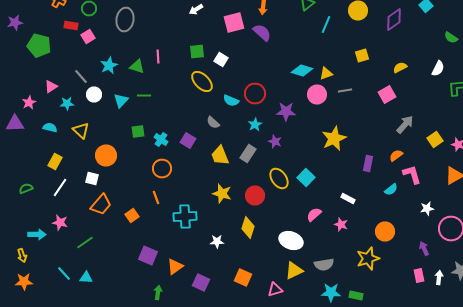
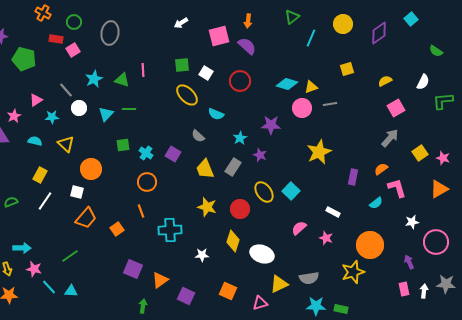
red circle: (255, 94) -> (240, 81), moved
pink square: (387, 94) -> (396, 108), moved
pink star: (60, 222) -> (34, 269), moved
orange circle: (385, 232) -> (370, 245), size x1.4
white ellipse: (291, 240) -> (262, 254), moved

